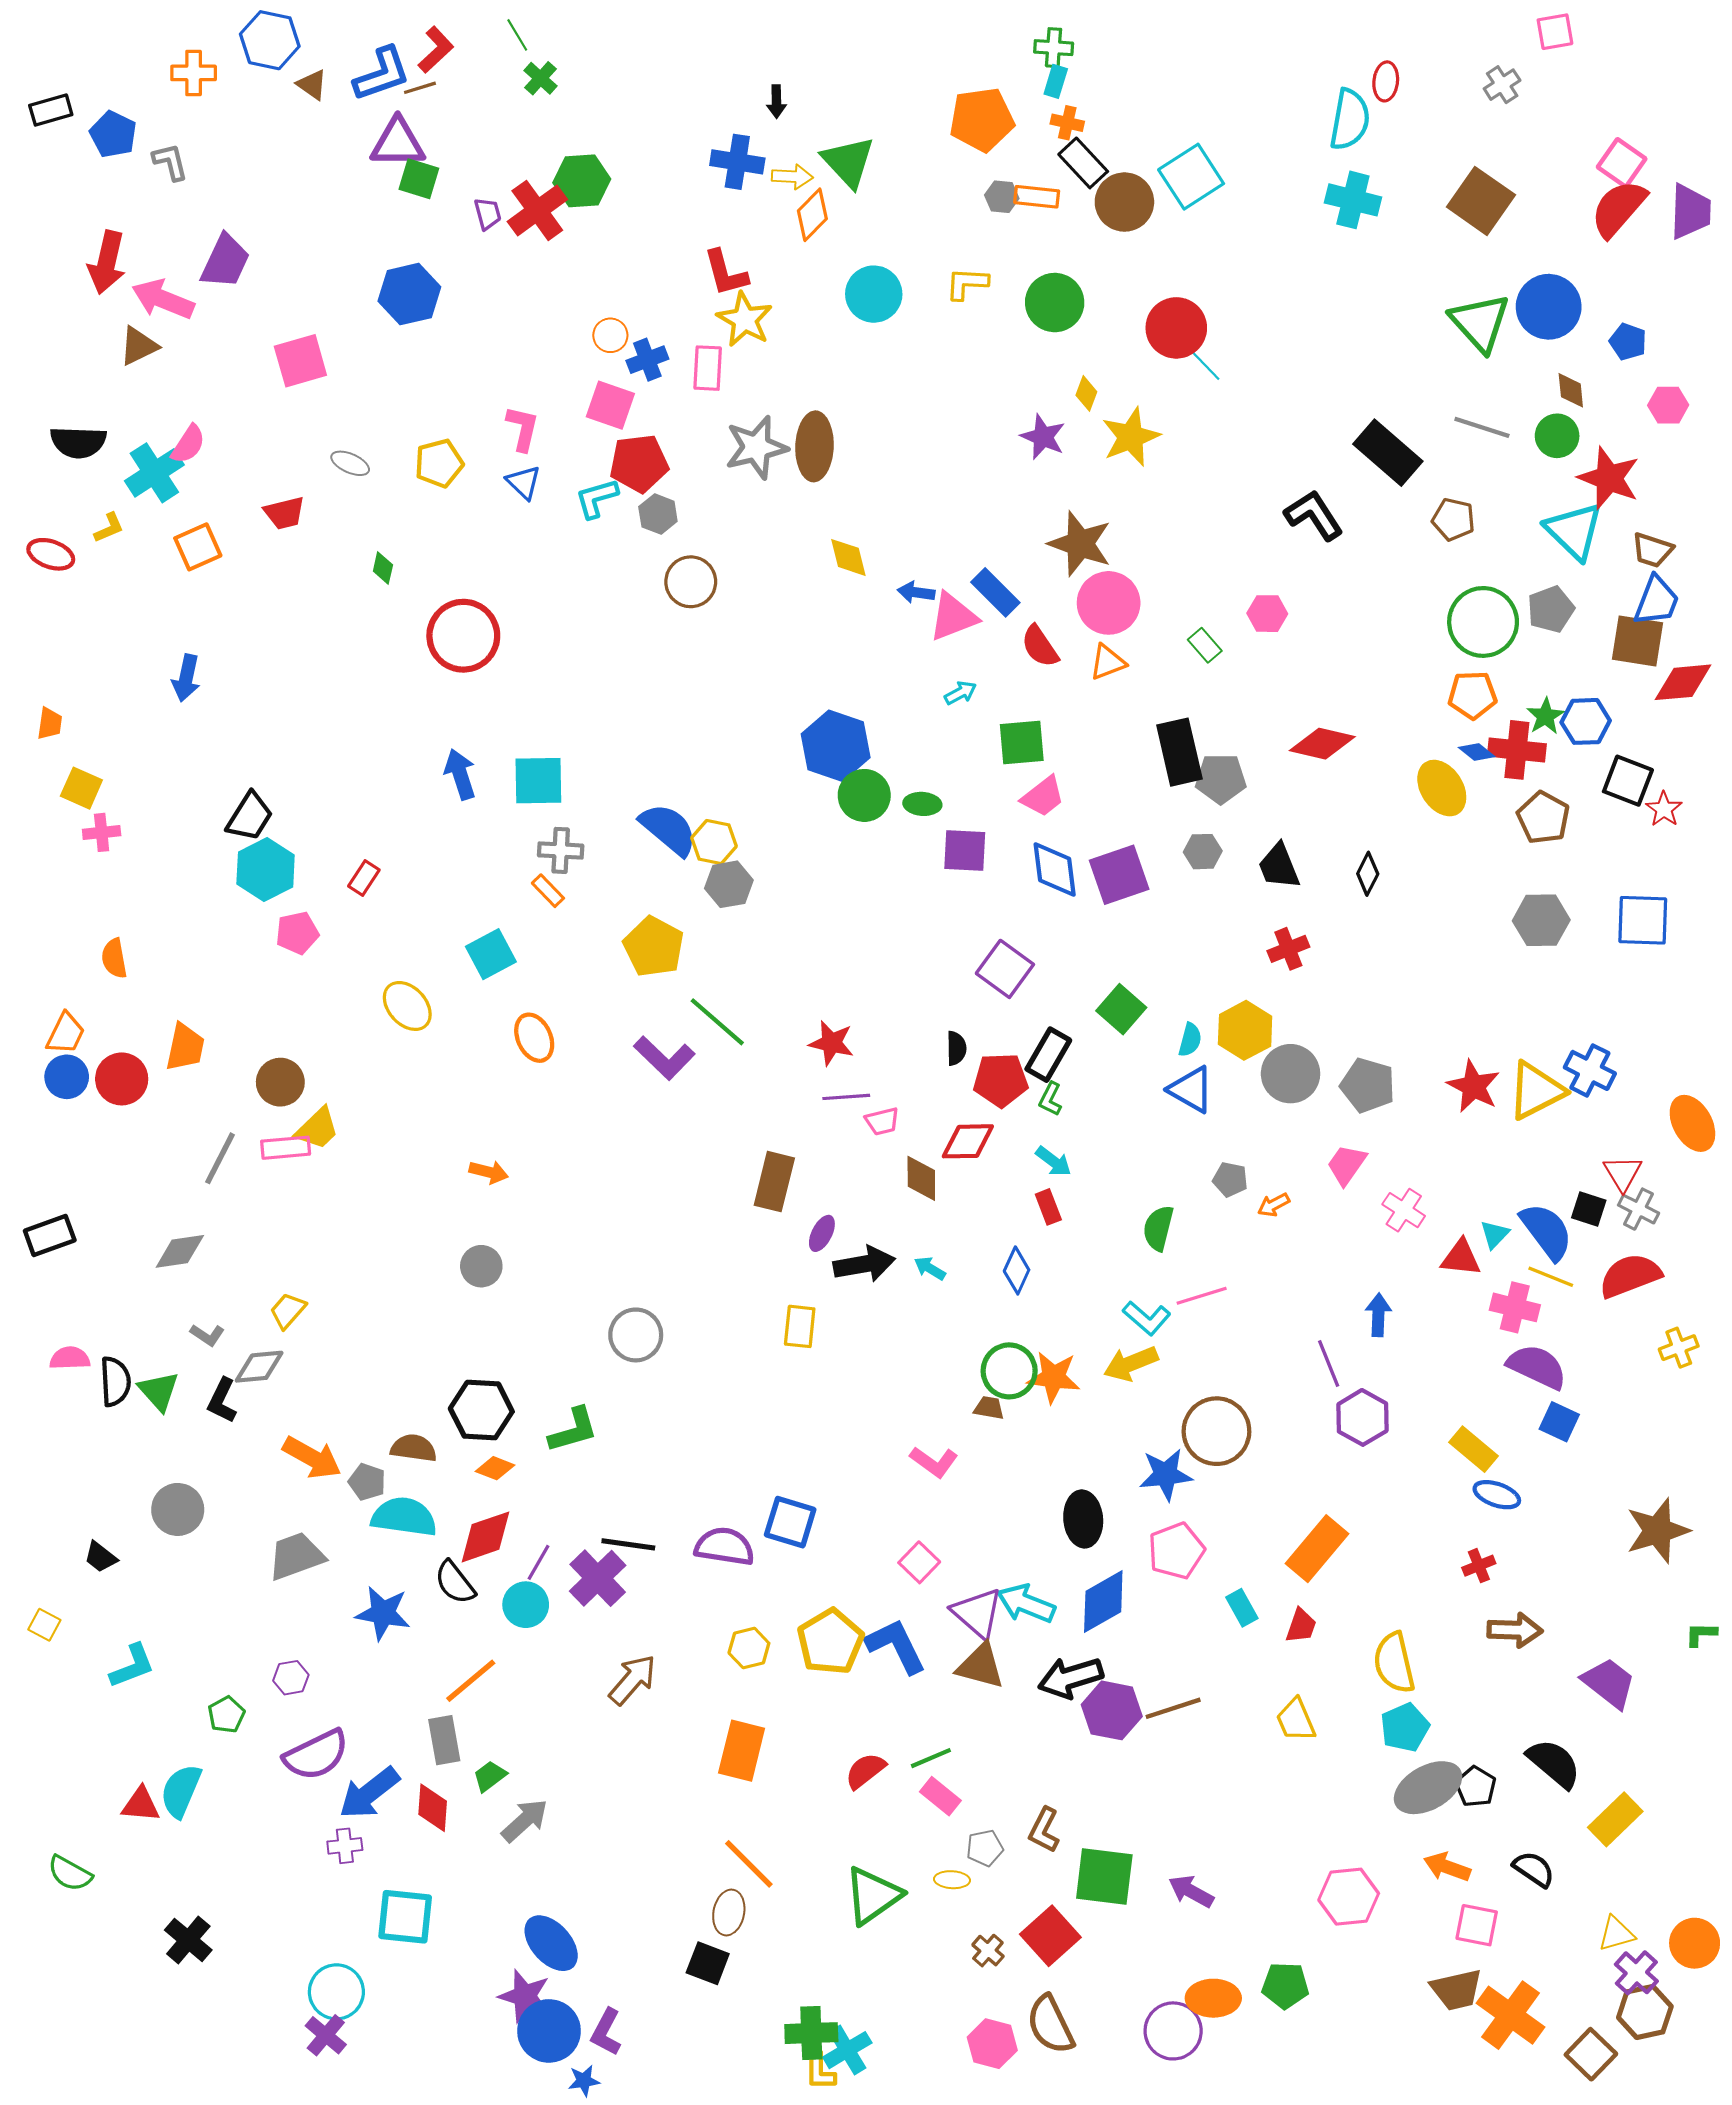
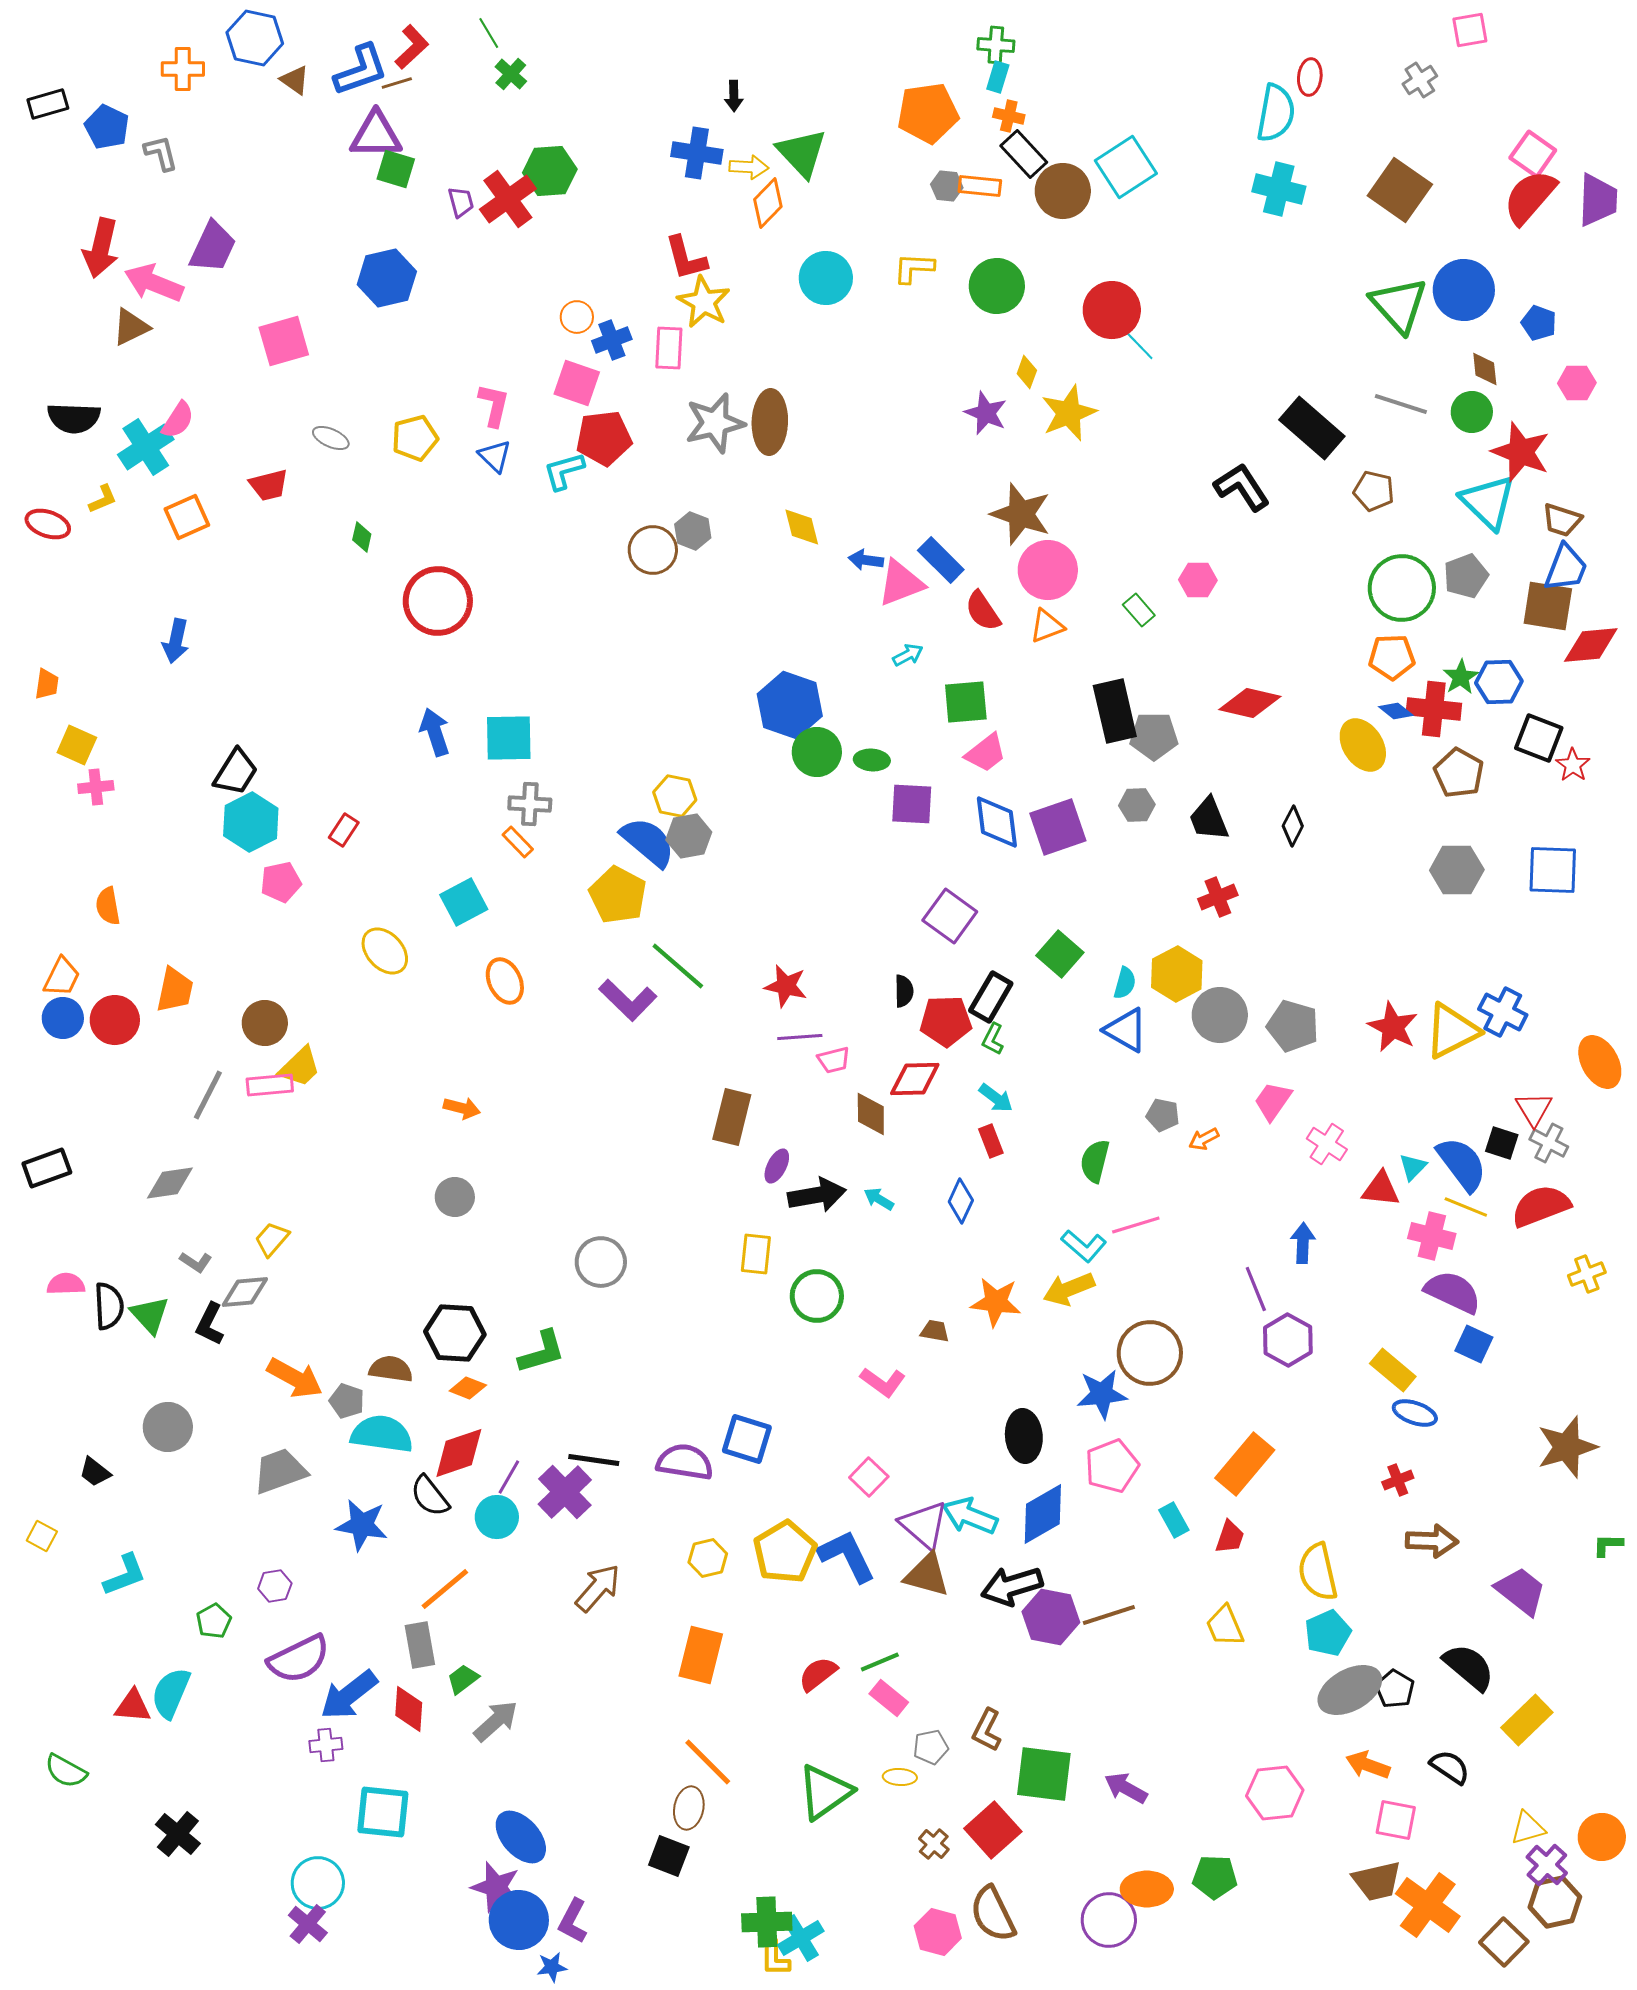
gray hexagon: (658, 514) -> (693, 531), moved
blue semicircle: (669, 829) -> (648, 842), moved
green circle: (1009, 1371) -> (817, 1296), moved

